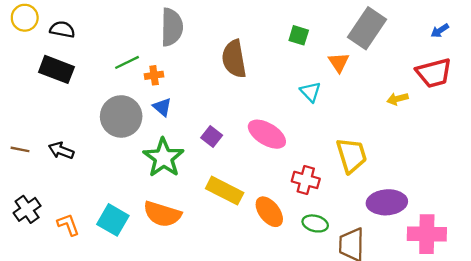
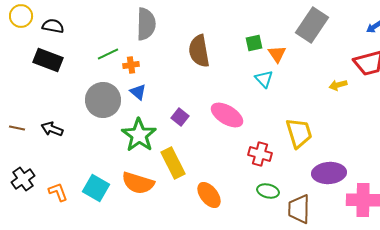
green square: (299, 35) -> (254, 43), moved, turned -30
orange triangle: (339, 62) -> (277, 54), moved
yellow rectangle: (225, 191) -> (173, 163), moved, turned 36
orange ellipse: (269, 212) -> (209, 195), moved

